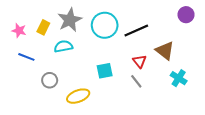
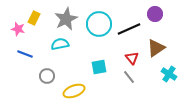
purple circle: (186, 15) -> (155, 14), moved
yellow rectangle: (43, 27) -> (34, 18), moved
brown triangle: (165, 51) -> (156, 48), turned 48

